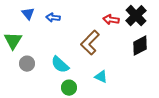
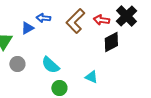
blue triangle: (28, 14) -> (27, 28), moved, turned 40
brown L-shape: (90, 43) -> (75, 21), moved
black diamond: (140, 46) -> (111, 42), moved

